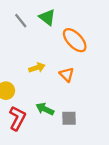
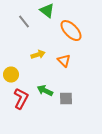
gray line: (21, 21) -> (24, 22), moved

